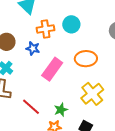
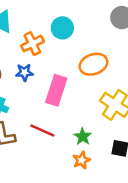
red line: (31, 107) -> (42, 131), moved

